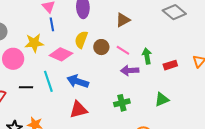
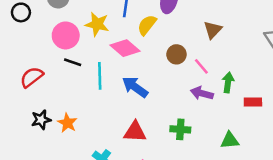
brown triangle: (123, 20) -> (213, 30), turned -35
yellow semicircle: (81, 40) -> (147, 25), moved
black line: (26, 87) -> (73, 62), moved
red triangle: (78, 110) -> (135, 132), moved

